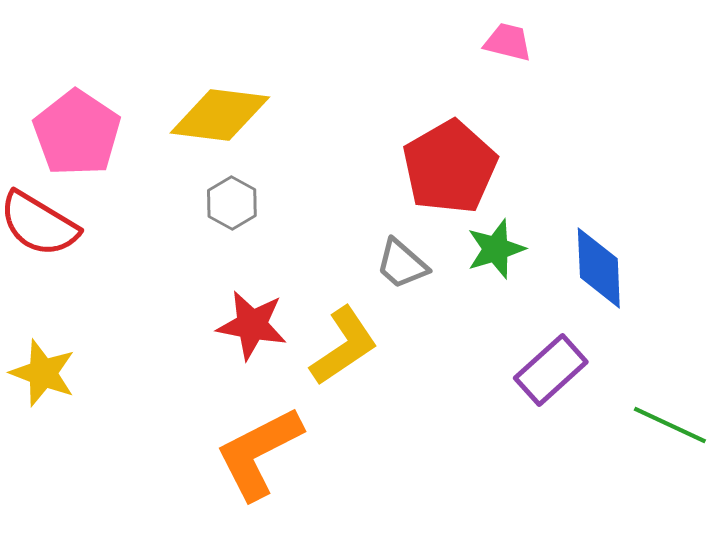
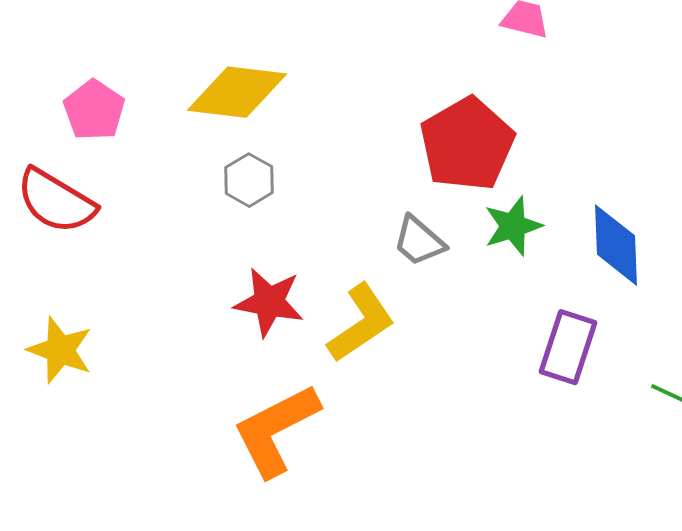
pink pentagon: (77, 133) -> (94, 110), size x0.7
purple rectangle: (551, 370) -> (568, 347), turned -30

